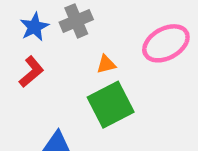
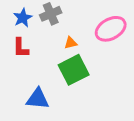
red L-shape: (31, 72) -> (21, 48), turned 130

